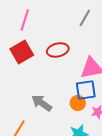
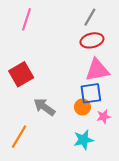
red ellipse: (58, 50) -> (92, 40), moved
red square: (22, 52) -> (21, 74), moved

